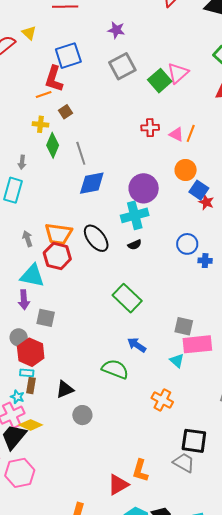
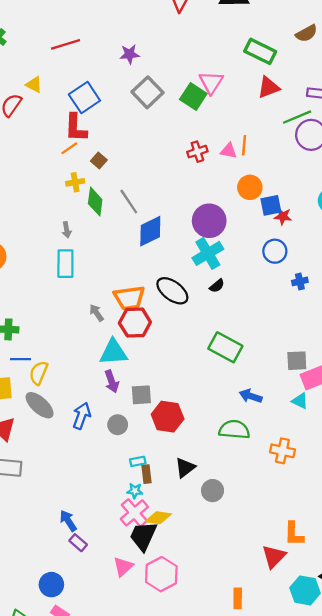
blue square: (199, 190) -> (271, 205), turned -30
blue circle: (187, 244) -> (275, 251), moved
red hexagon: (31, 352) -> (168, 417), moved
orange cross: (162, 400) -> (282, 451), moved

